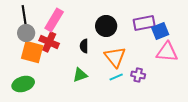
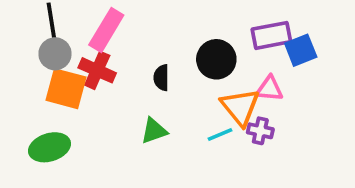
black circle: (106, 26) -> (216, 59), moved
pink triangle: (167, 52) -> (269, 89), moved, size x0.7
orange triangle: (115, 57) -> (240, 107), moved

